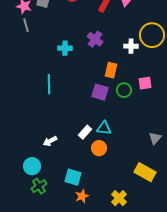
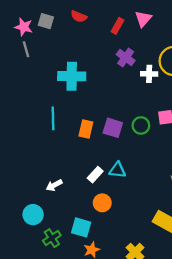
purple cross: (95, 39) -> (126, 57), moved
cyan cross: (65, 48) -> (72, 76), size x1.6
orange rectangle: (111, 70) -> (86, 129), moved
orange circle: (99, 148) -> (102, 203), moved
green cross: (39, 186) -> (52, 238), moved

